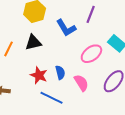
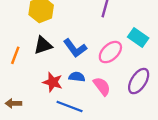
blue L-shape: (66, 28) -> (75, 48), moved
blue semicircle: (60, 73) -> (77, 77), turned -64

